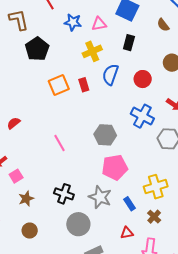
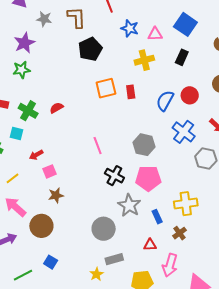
blue semicircle: (110, 75) -> (165, 101), moved
red semicircle: (14, 123) -> (57, 108), moved
black cross: (64, 194) -> (114, 176), moved
brown circle: (30, 231) -> (41, 226), moved, size x1.5

